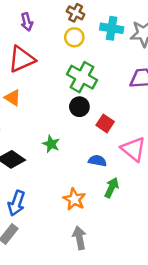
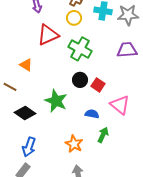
red triangle: (22, 59) -> (48, 35), moved
black circle: (79, 107) -> (80, 80), moved
green star: (51, 144) -> (56, 101), size x1.6

